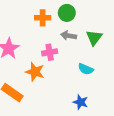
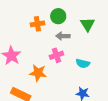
green triangle: (94, 38) -> (87, 24), moved
pink cross: (50, 52) -> (56, 55), moved

